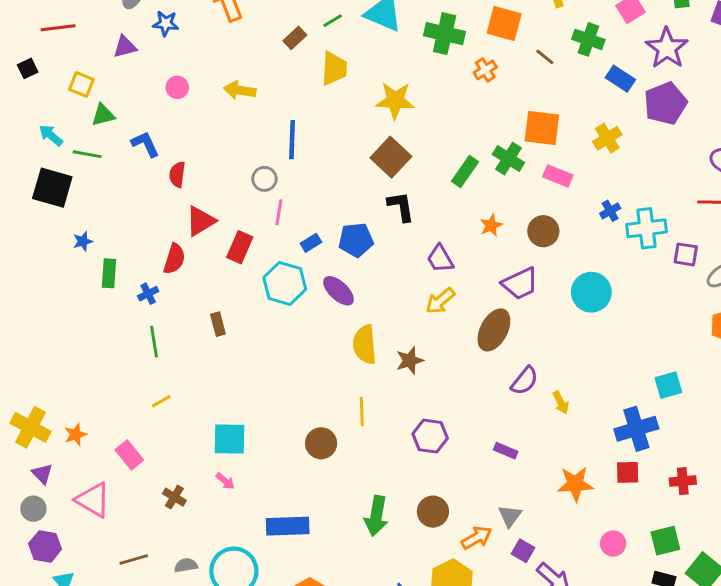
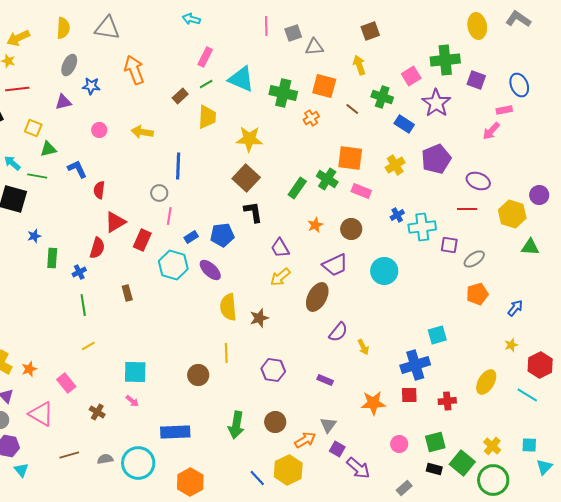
purple pentagon: (665, 103) -> (436, 159), moved

